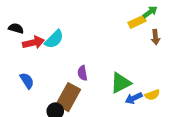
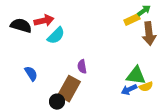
black semicircle: (16, 28) -> (21, 26), size x1.5
brown arrow: (156, 37) -> (149, 34), size x1.6
red arrow: (33, 43) -> (44, 21), moved
green triangle: (121, 83) -> (136, 76), moved, turned 35

